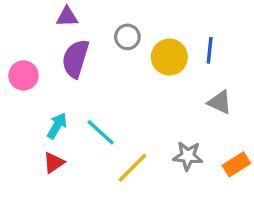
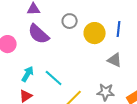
purple semicircle: (75, 59) -> (39, 34), turned -65
gray triangle: (220, 102) -> (115, 60), moved

